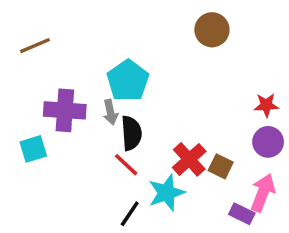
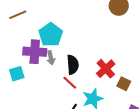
cyan pentagon: (128, 81) -> (51, 35), moved
gray arrow: (110, 112) -> (51, 58), moved
red cross: (189, 159) -> (106, 69), moved

